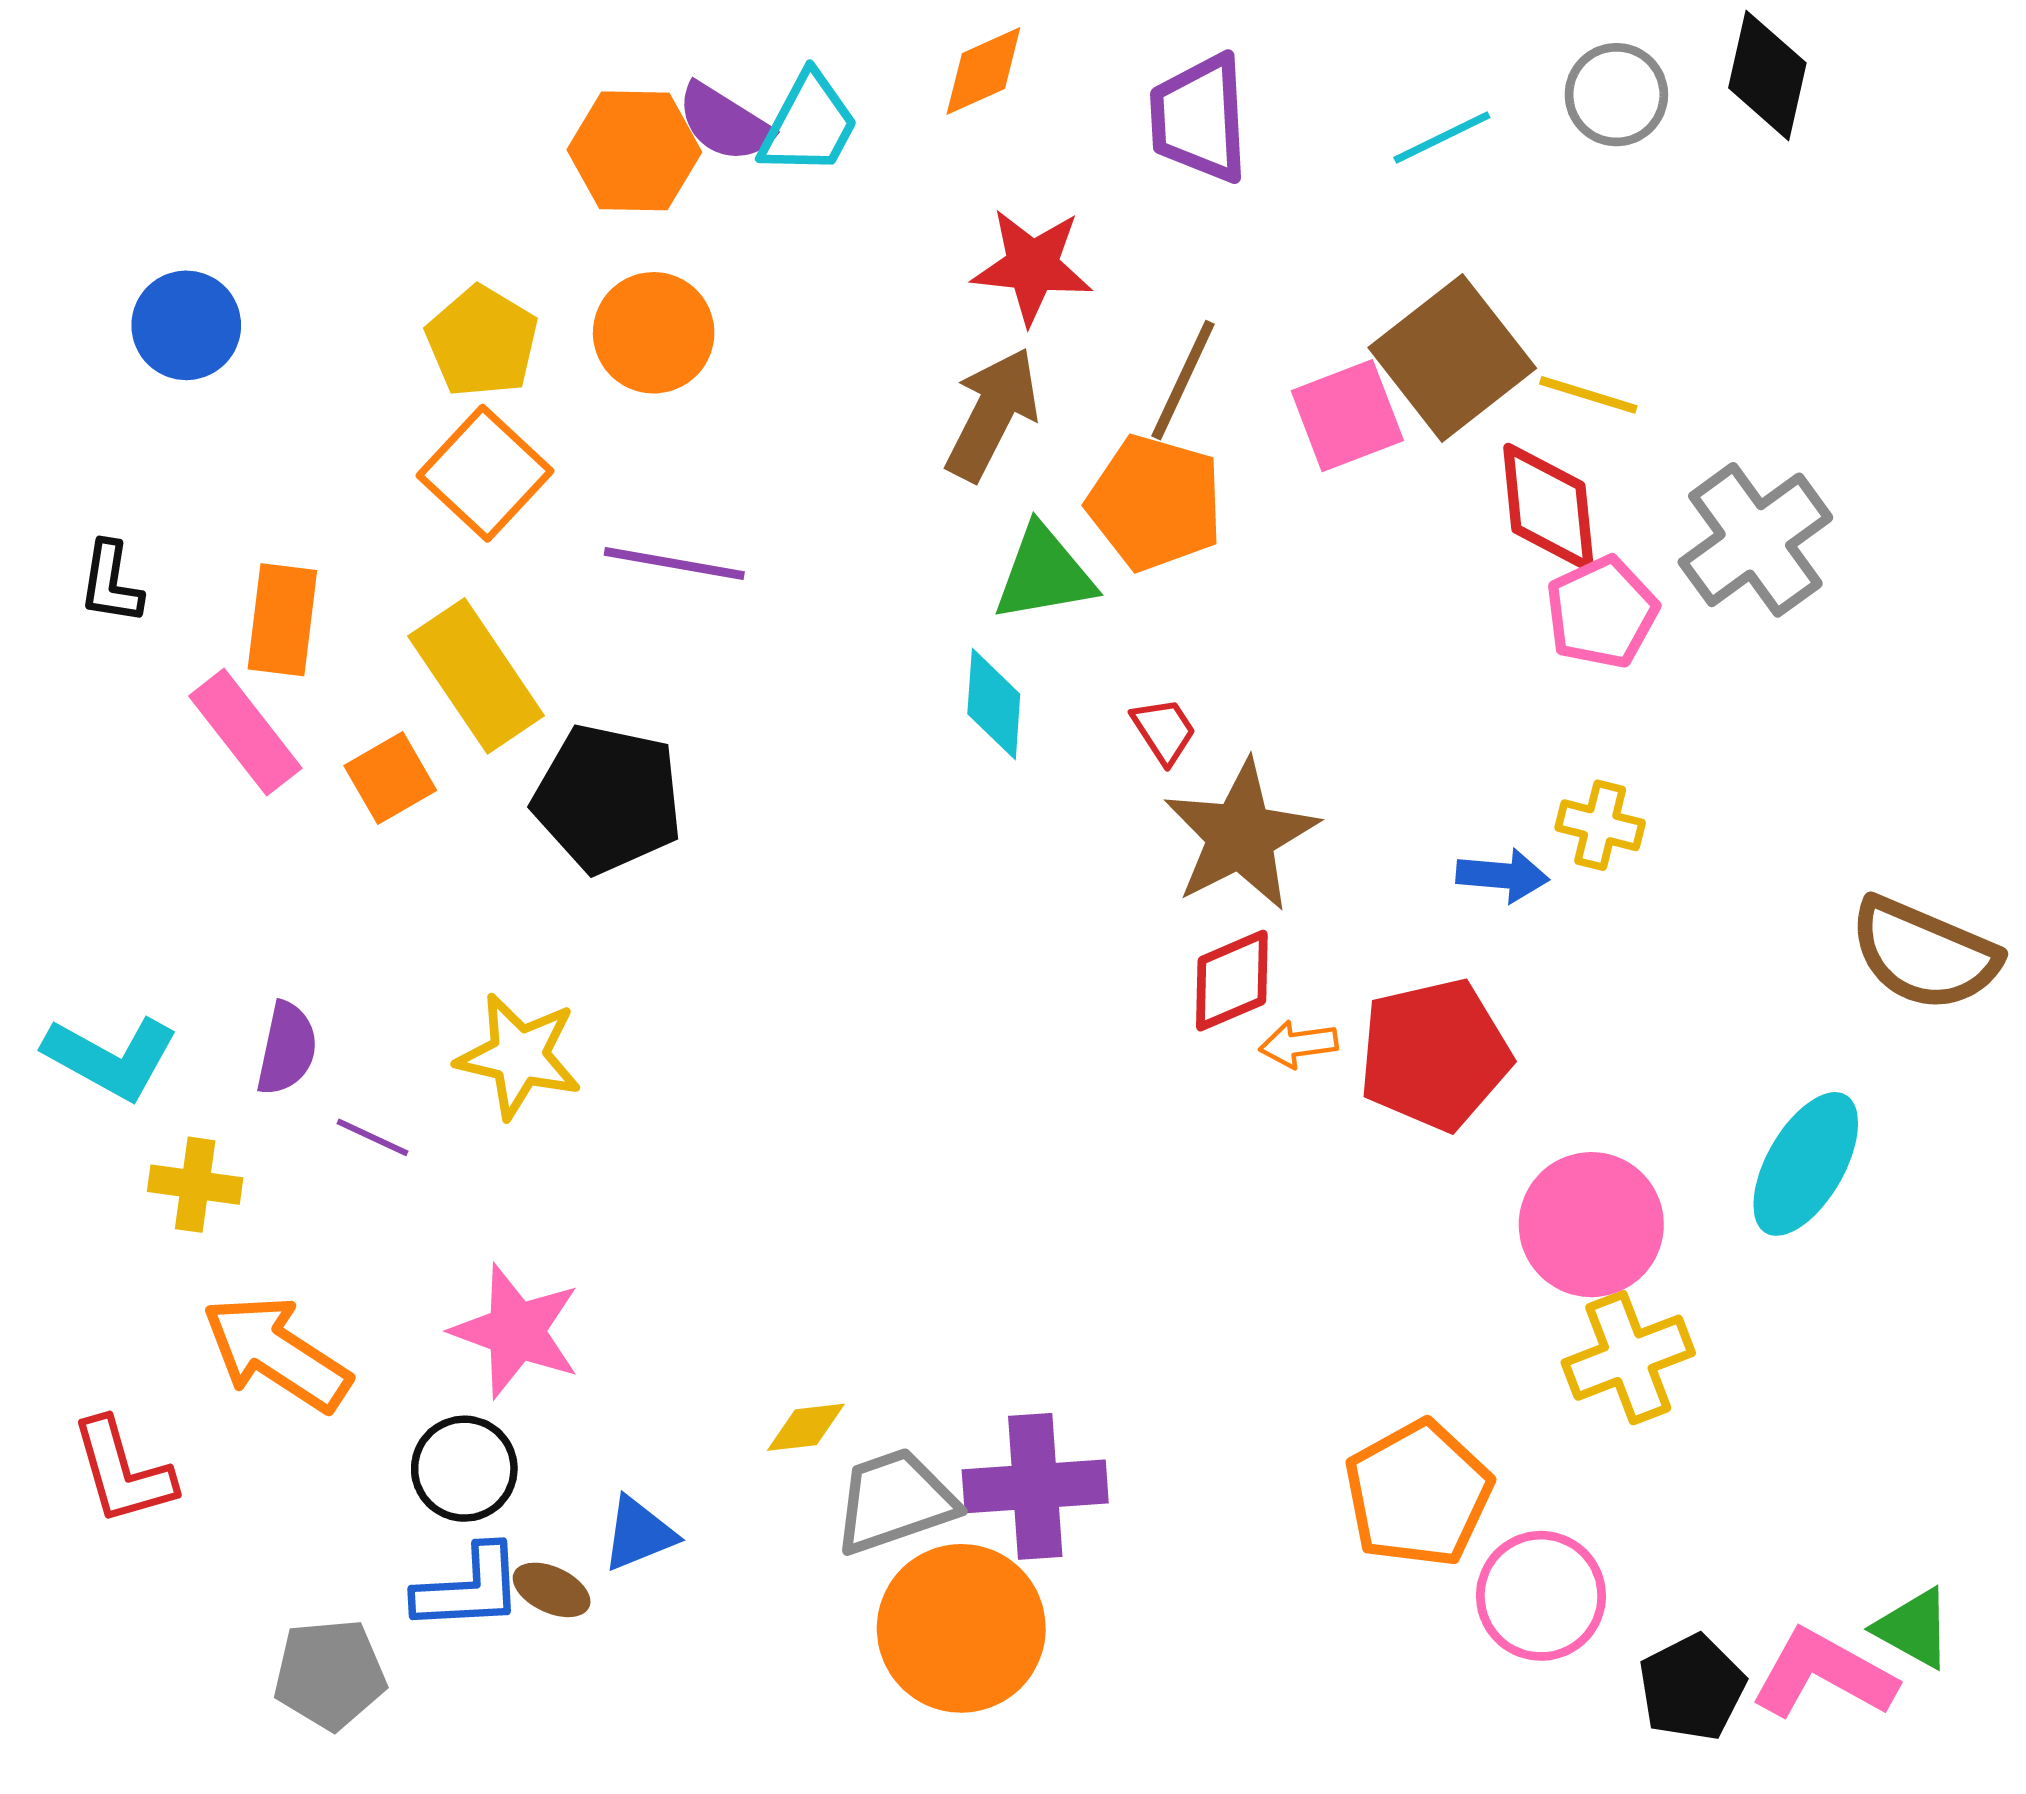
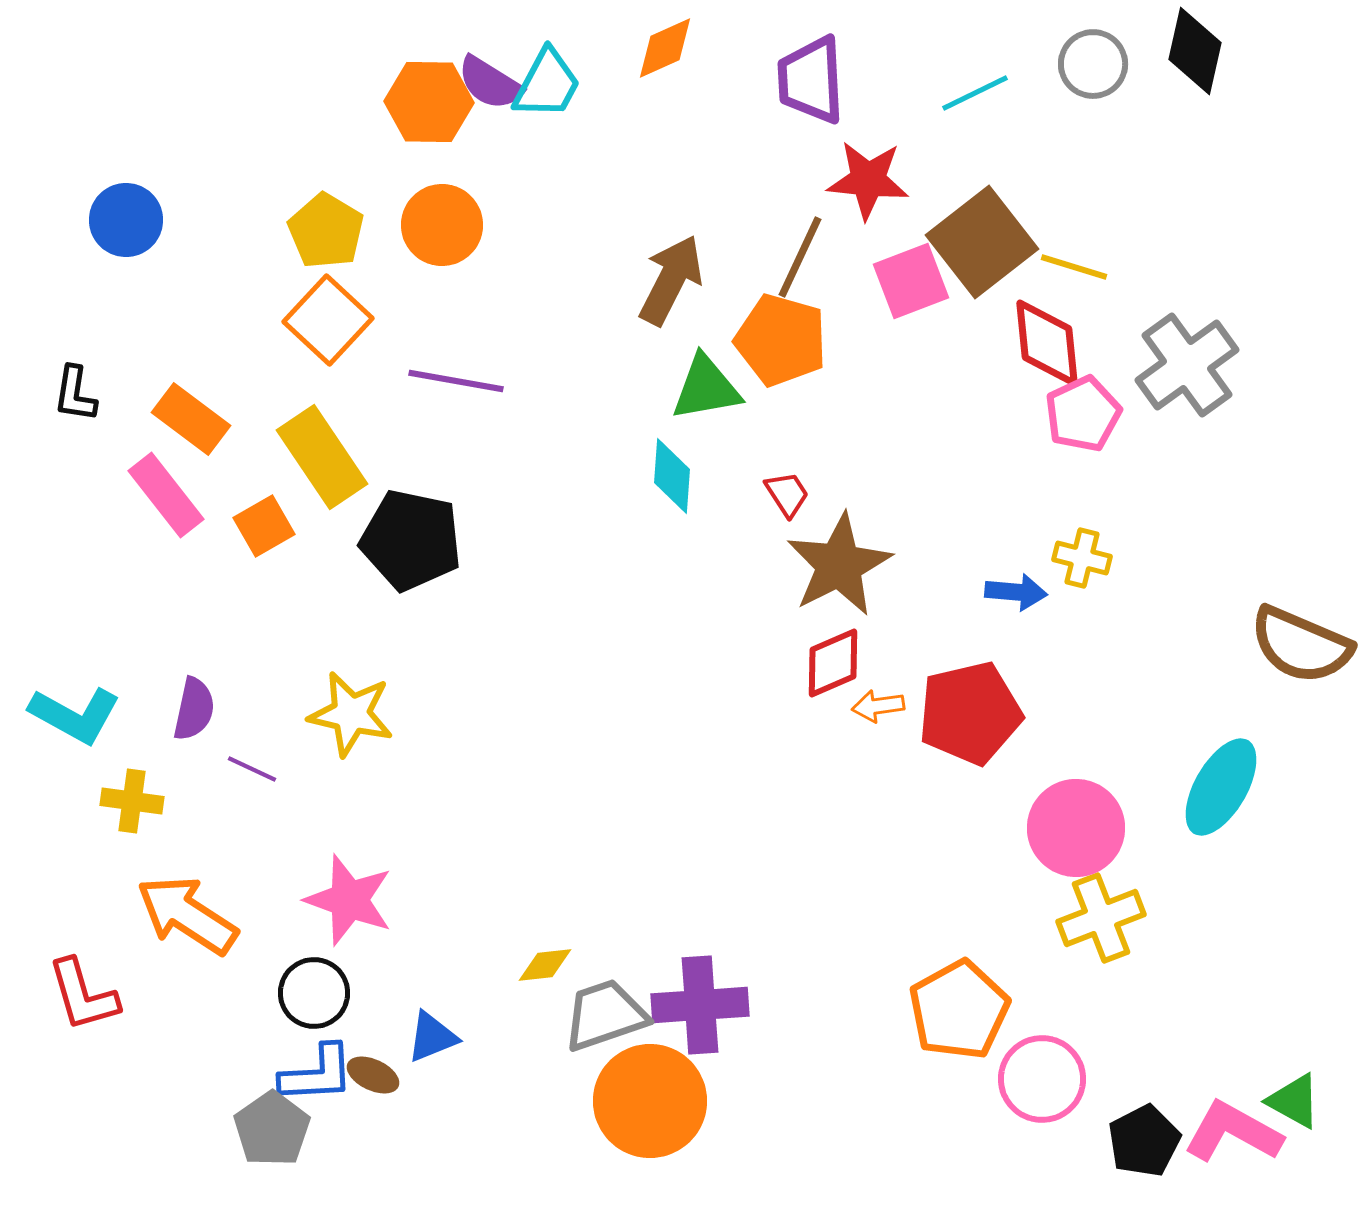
red star: (1032, 266) -> (868, 180), moved
orange rectangle: (282, 620) -> (191, 419), turned -60
gray pentagon: (330, 1674) -> (272, 1129), moved, turned -30

